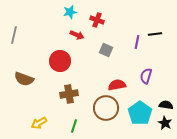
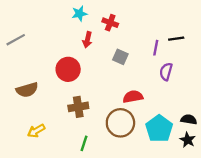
gray line: (14, 35) -> (16, 40), turned 48
red arrow: (77, 35) -> (87, 40), turned 80
purple semicircle: (146, 76) -> (166, 72), moved
brown semicircle: (24, 79) -> (27, 90), turned -36
yellow arrow: (39, 123) -> (36, 131), moved

